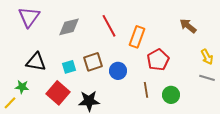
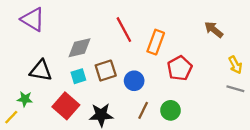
purple triangle: (29, 17) -> (33, 19), turned -35
gray diamond: (69, 27) -> (79, 48), moved
brown line: (146, 90) -> (143, 110), moved, turned 35
green circle: (171, 95) -> (171, 110), moved

